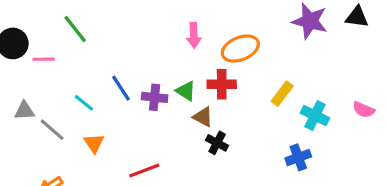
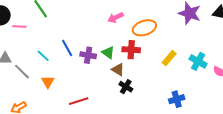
pink arrow: (194, 35) -> (116, 18), turned 63
cyan cross: (315, 115) -> (198, 61), moved

